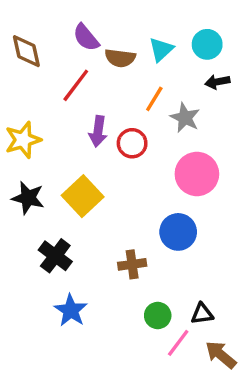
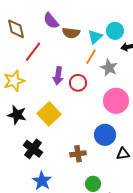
cyan circle: (207, 44) -> (115, 31), moved
cyan triangle: (161, 49) -> (95, 37), moved
red line: (76, 85) -> (33, 52), moved
black triangle: (202, 314) -> (123, 154), moved

